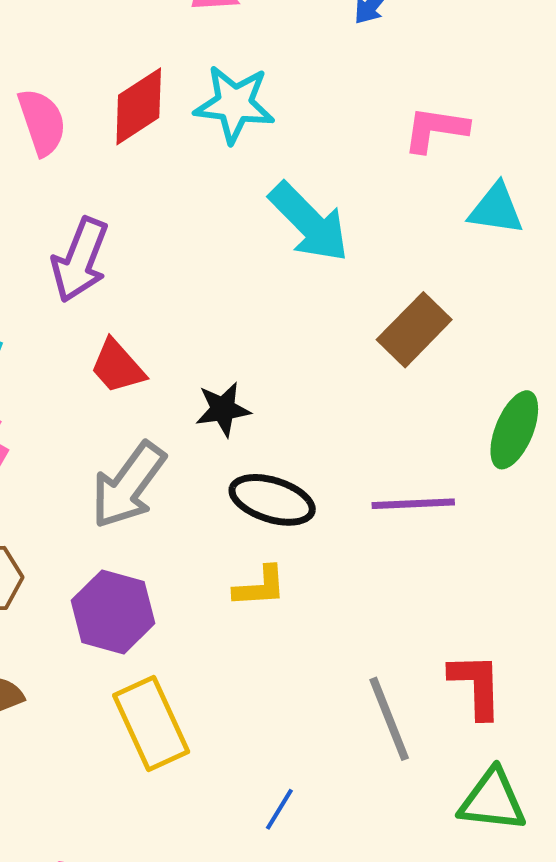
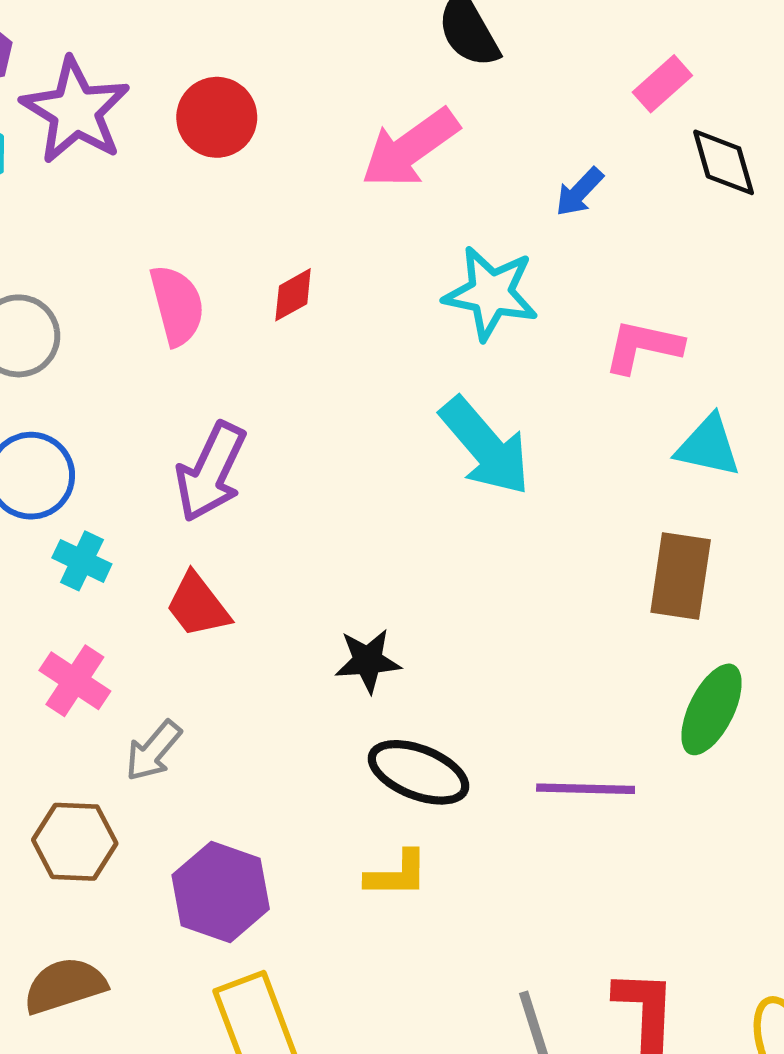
cyan star: (234, 104) -> (491, 293), moved
red diamond: (139, 106) -> (293, 295), size x0.6
brown rectangle: (414, 330) -> (681, 576), moved, turned -40
red trapezoid: (117, 367) -> (198, 605), moved
gray arrow: (128, 485) -> (153, 751), moved, size x0.6

